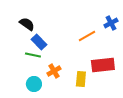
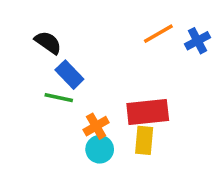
orange line: (87, 36) -> (158, 34), moved
red rectangle: (103, 65) -> (148, 112), moved
cyan circle: (34, 84) -> (100, 149), moved

